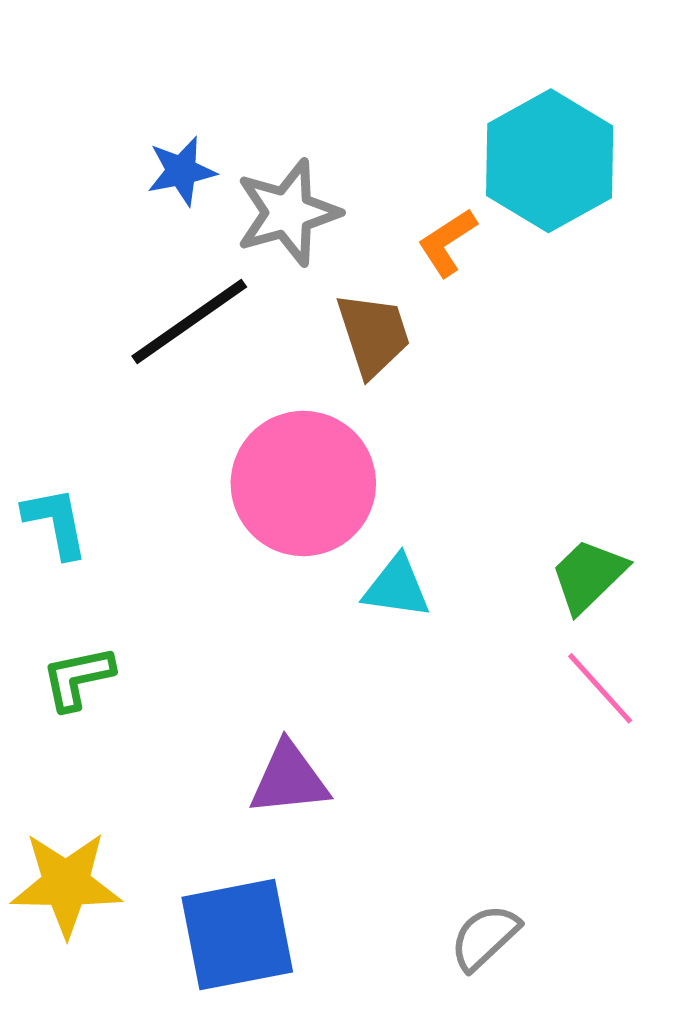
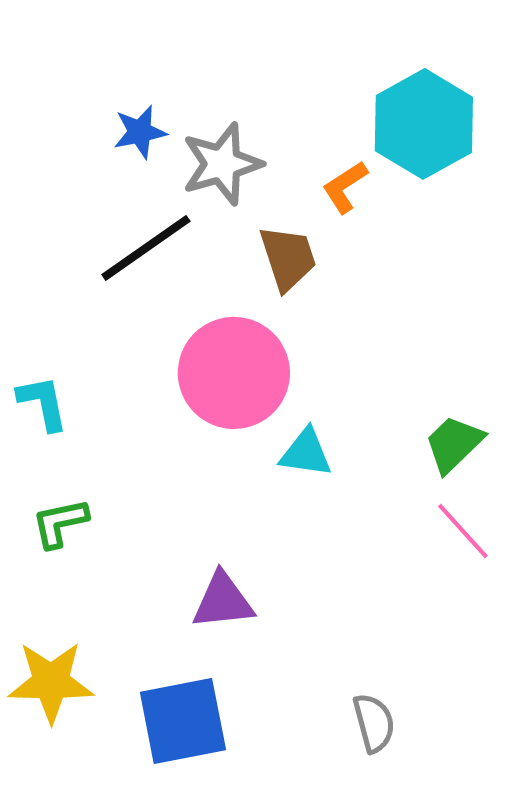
gray semicircle: (485, 937) -> (374, 723), turned 118

